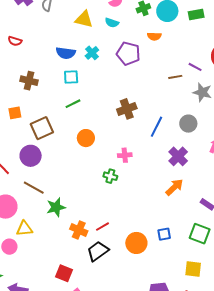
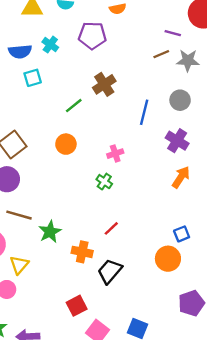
brown line: (175, 77) -> (161, 54), moved
green line: (73, 104) -> (74, 106), moved
brown cross: (127, 109) -> (104, 84), moved
green cross: (110, 176) -> (104, 182), turned 32
red line: (103, 227) -> (111, 228), moved
yellow triangle: (24, 229) -> (19, 265), turned -30
orange circle: (136, 243) -> (168, 259), moved
red square: (64, 273) -> (77, 306), turned -36

